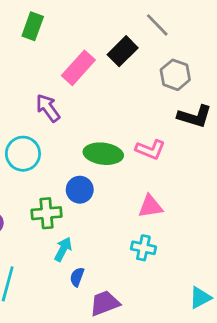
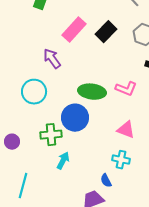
black rectangle: (123, 51) -> (106, 32), moved
blue circle: (80, 190) -> (75, 118), size x1.4
pink triangle: (150, 206) -> (126, 130), turned 30
blue semicircle: (77, 277) -> (106, 181), moved, turned -48

